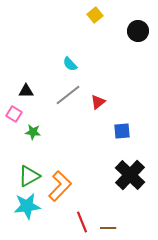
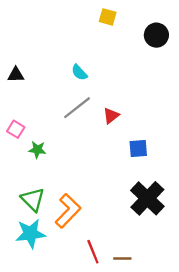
yellow square: (95, 15) -> (108, 17), turned -35
black triangle: (26, 91) -> (16, 75), moved
green triangle: (29, 176) -> (33, 200), turned -45

